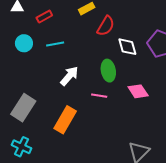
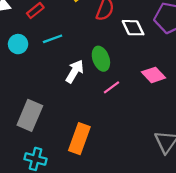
green ellipse: (108, 71) -> (101, 59), moved
pink line: (99, 96) -> (111, 87), turned -35
orange rectangle: (65, 120) -> (79, 139), moved

